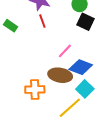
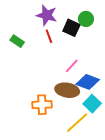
black square: (85, 22) -> (71, 28), moved

